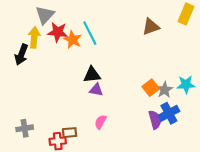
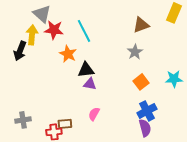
gray triangle: (45, 15) -> (42, 14), turned -30
orange star: (73, 40) -> (68, 54), moved
gray star: (165, 90) -> (135, 52), moved
blue cross: (169, 113) -> (147, 111), moved
purple semicircle: (155, 120) -> (145, 128), moved

